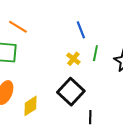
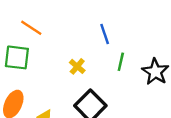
yellow cross: (73, 59) -> (77, 66), moved

